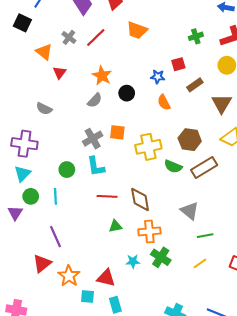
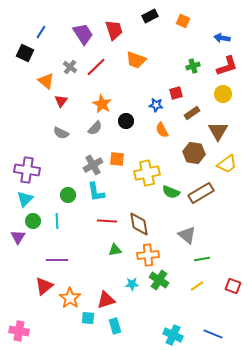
gray semicircle: (44, 109) -> (61, 133), moved
brown hexagon: (190, 140) -> (194, 153), moved
purple line: (55, 237) -> (57, 260), turned -65
red triangle: (106, 278) -> (106, 300), turned -30

